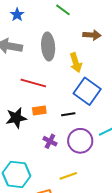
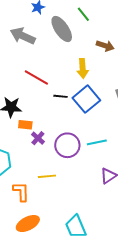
gray ellipse: (48, 46) -> (62, 29), moved, turned -44
orange rectangle: (39, 110) -> (25, 125), moved
black line: (68, 114) -> (61, 96), moved

